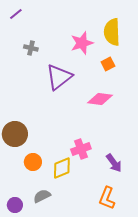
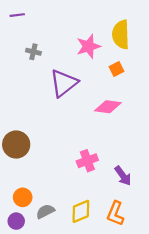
purple line: (16, 14) -> (17, 15), turned 32
orange circle: (33, 162) -> (23, 197), moved
yellow diamond: (62, 168) -> (81, 211), moved

